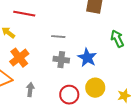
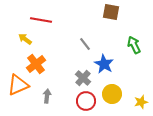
gray line: (58, 37) -> (85, 44), moved, turned 48
gray cross: (61, 60) -> (83, 78), moved, turned 35

